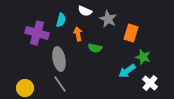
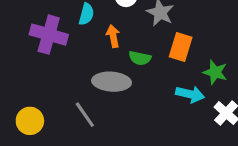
orange rectangle: (131, 33) -> (181, 47), moved
gray ellipse: (59, 59) -> (112, 82), moved, turned -75
cyan arrow: (127, 71) -> (190, 94), turned -132

